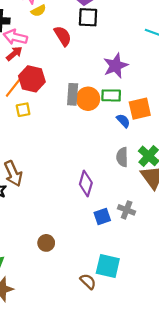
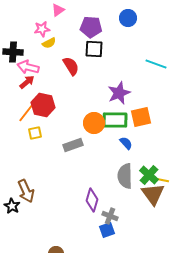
gray rectangle: (73, 94) -> (73, 145), moved, turned 66
green rectangle: (111, 95) -> (115, 120), size x1.4
orange square: (140, 109) -> (141, 117), moved
gray semicircle: (122, 157) -> (125, 176), size x1.4
gray cross: (127, 210) -> (110, 216), moved

